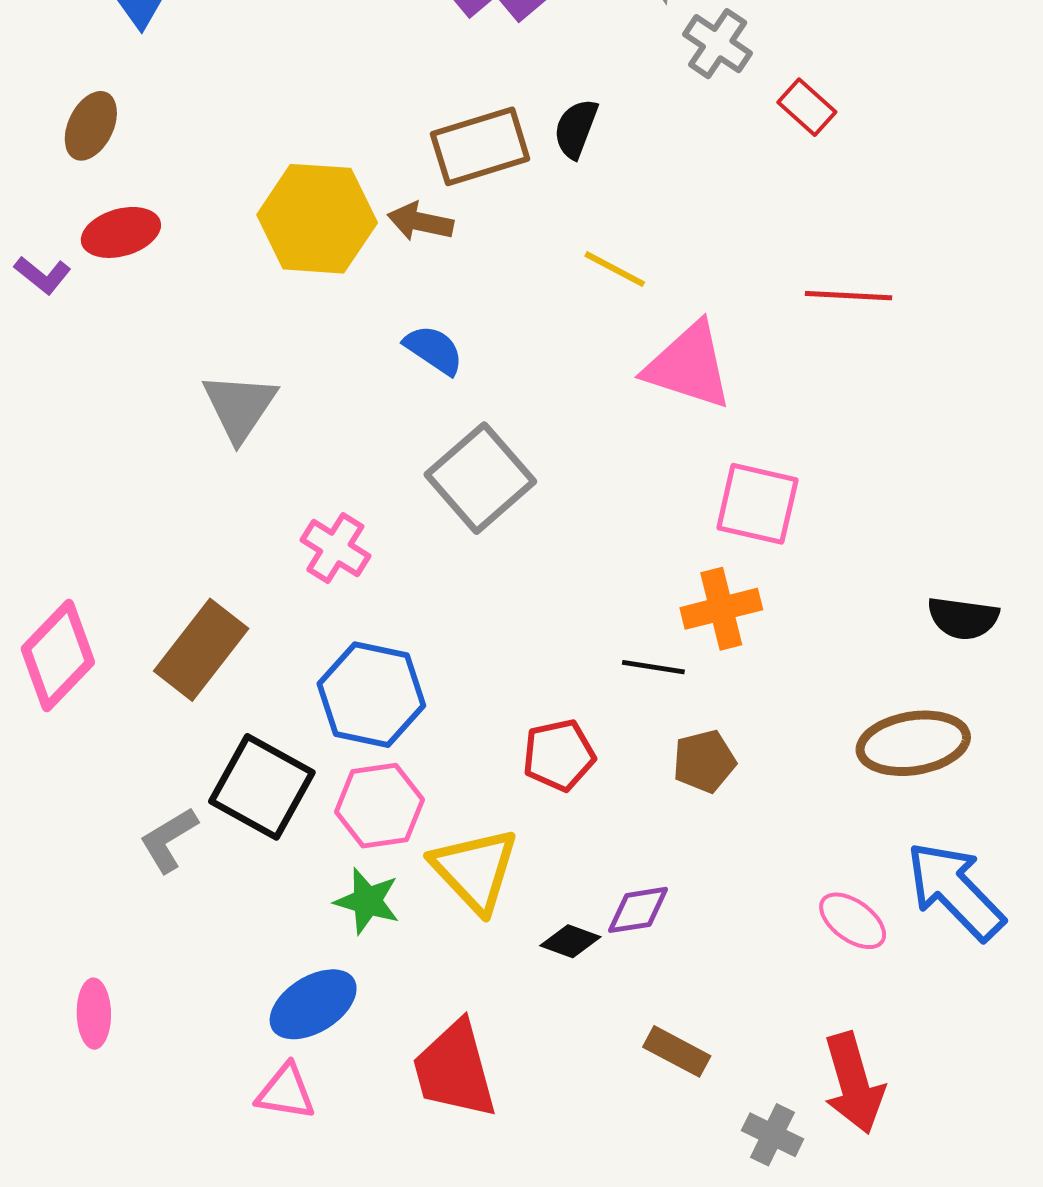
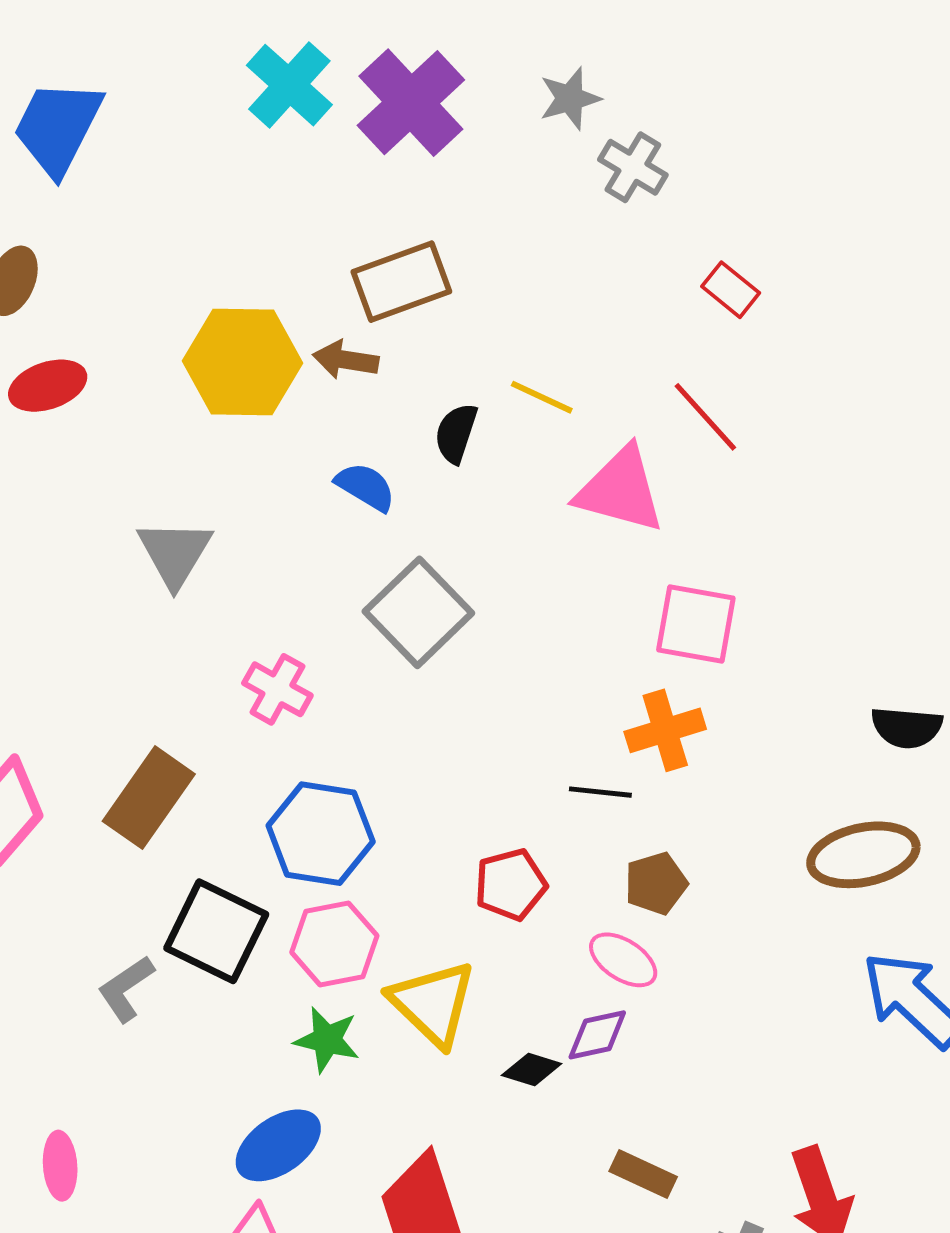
red rectangle: (807, 107) -> (731, 290), moved
black semicircle: (576, 129) -> (456, 433), moved
red line: (849, 296) -> (705, 417), moved, turned 48
pink ellipse: (853, 921) -> (623, 960), moved

